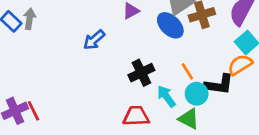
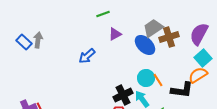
black cross: (141, 73) -> (123, 95), moved
cyan circle: (197, 94) -> (146, 78), moved

